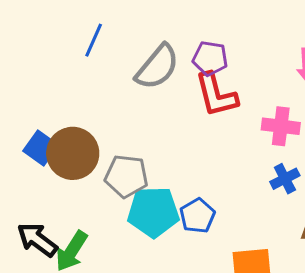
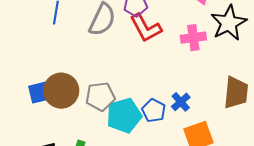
blue square: (41, 148) -> (39, 93), turned -35
blue cross: (285, 179) -> (181, 102), moved

